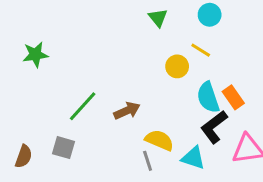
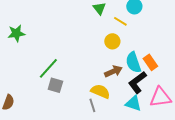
yellow line: (201, 50) -> (120, 21), moved
brown arrow: (127, 111) -> (113, 71), moved
gray square: (63, 148) -> (55, 85), moved
cyan triangle: (193, 158) -> (133, 103), moved

